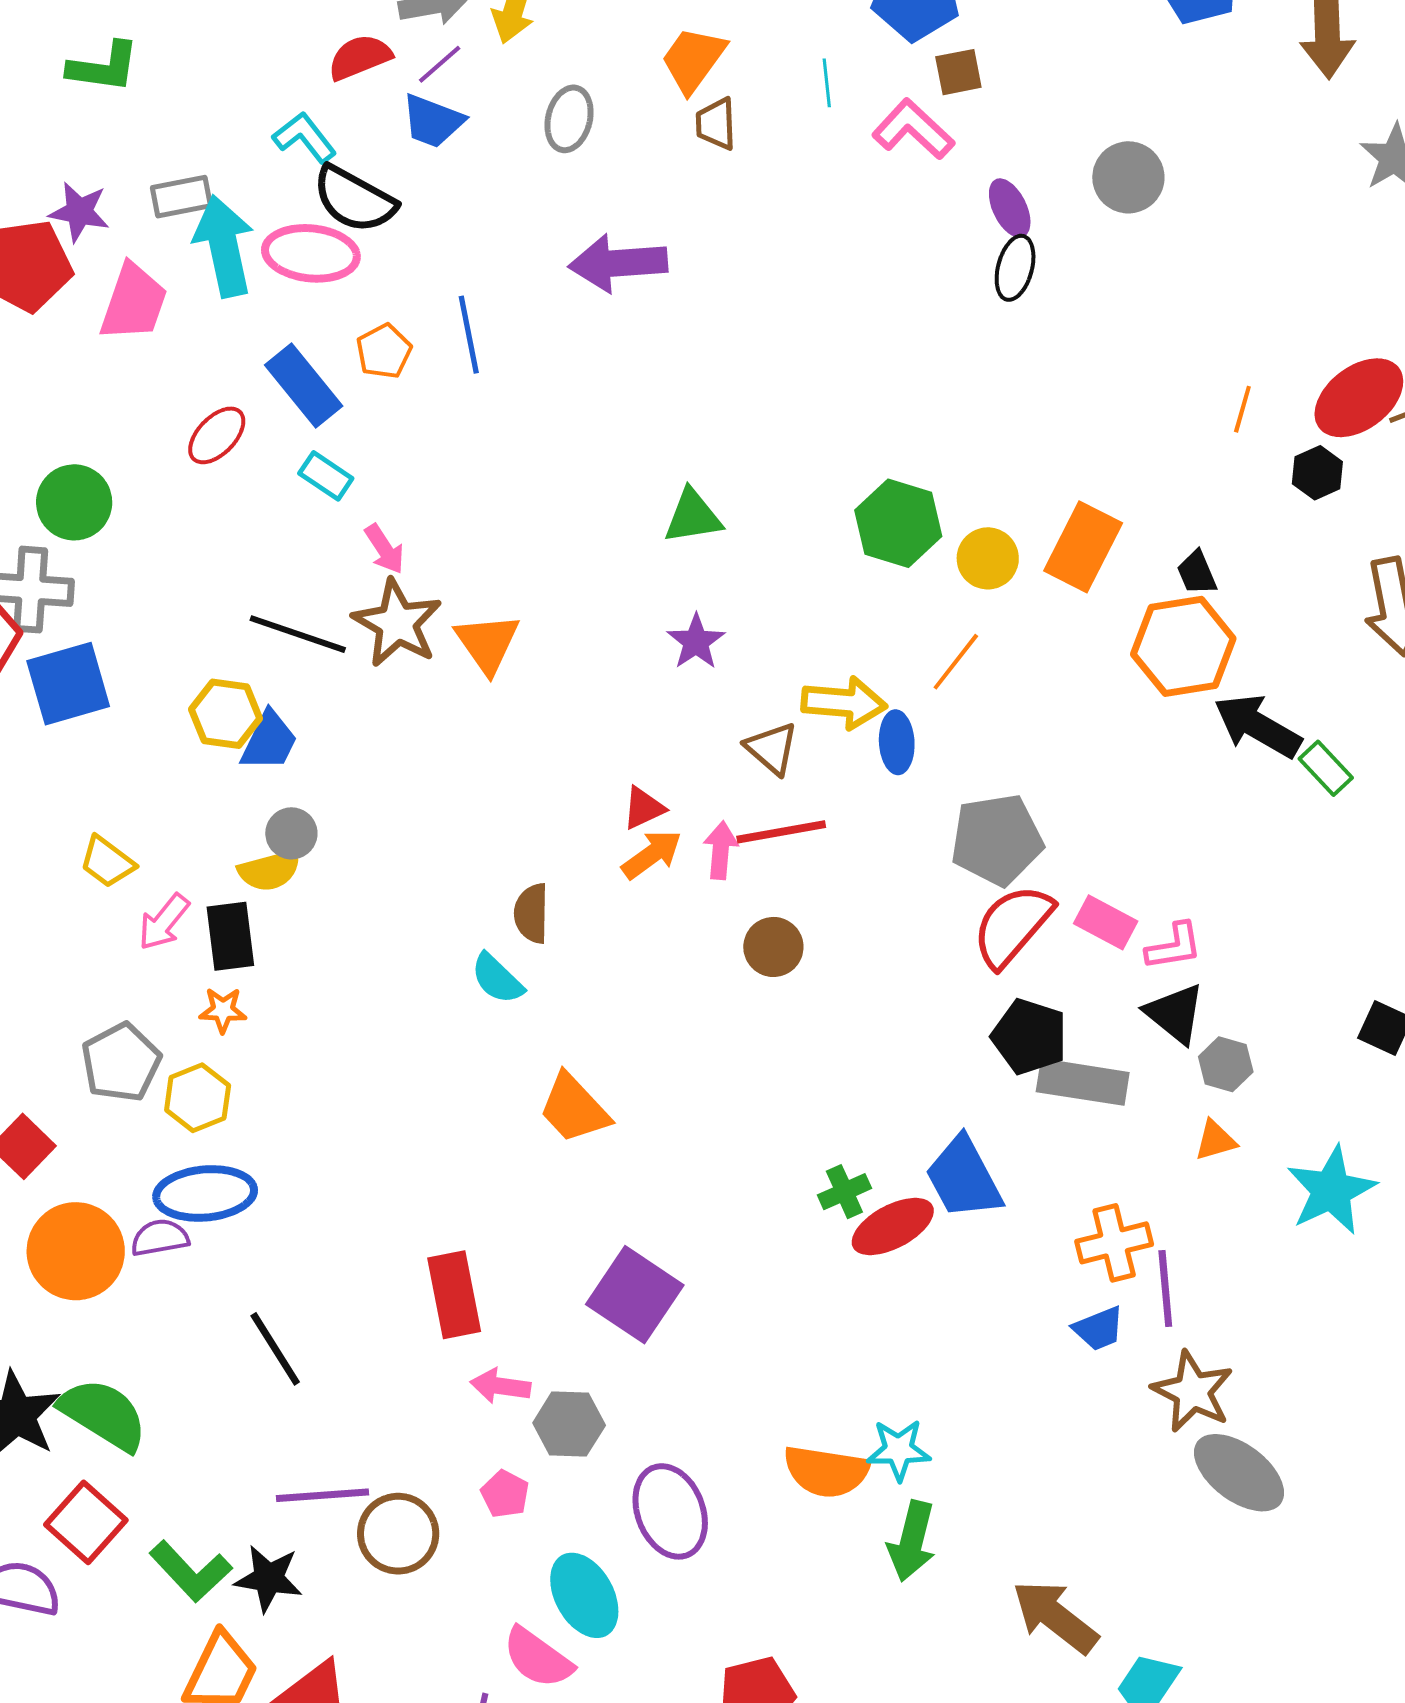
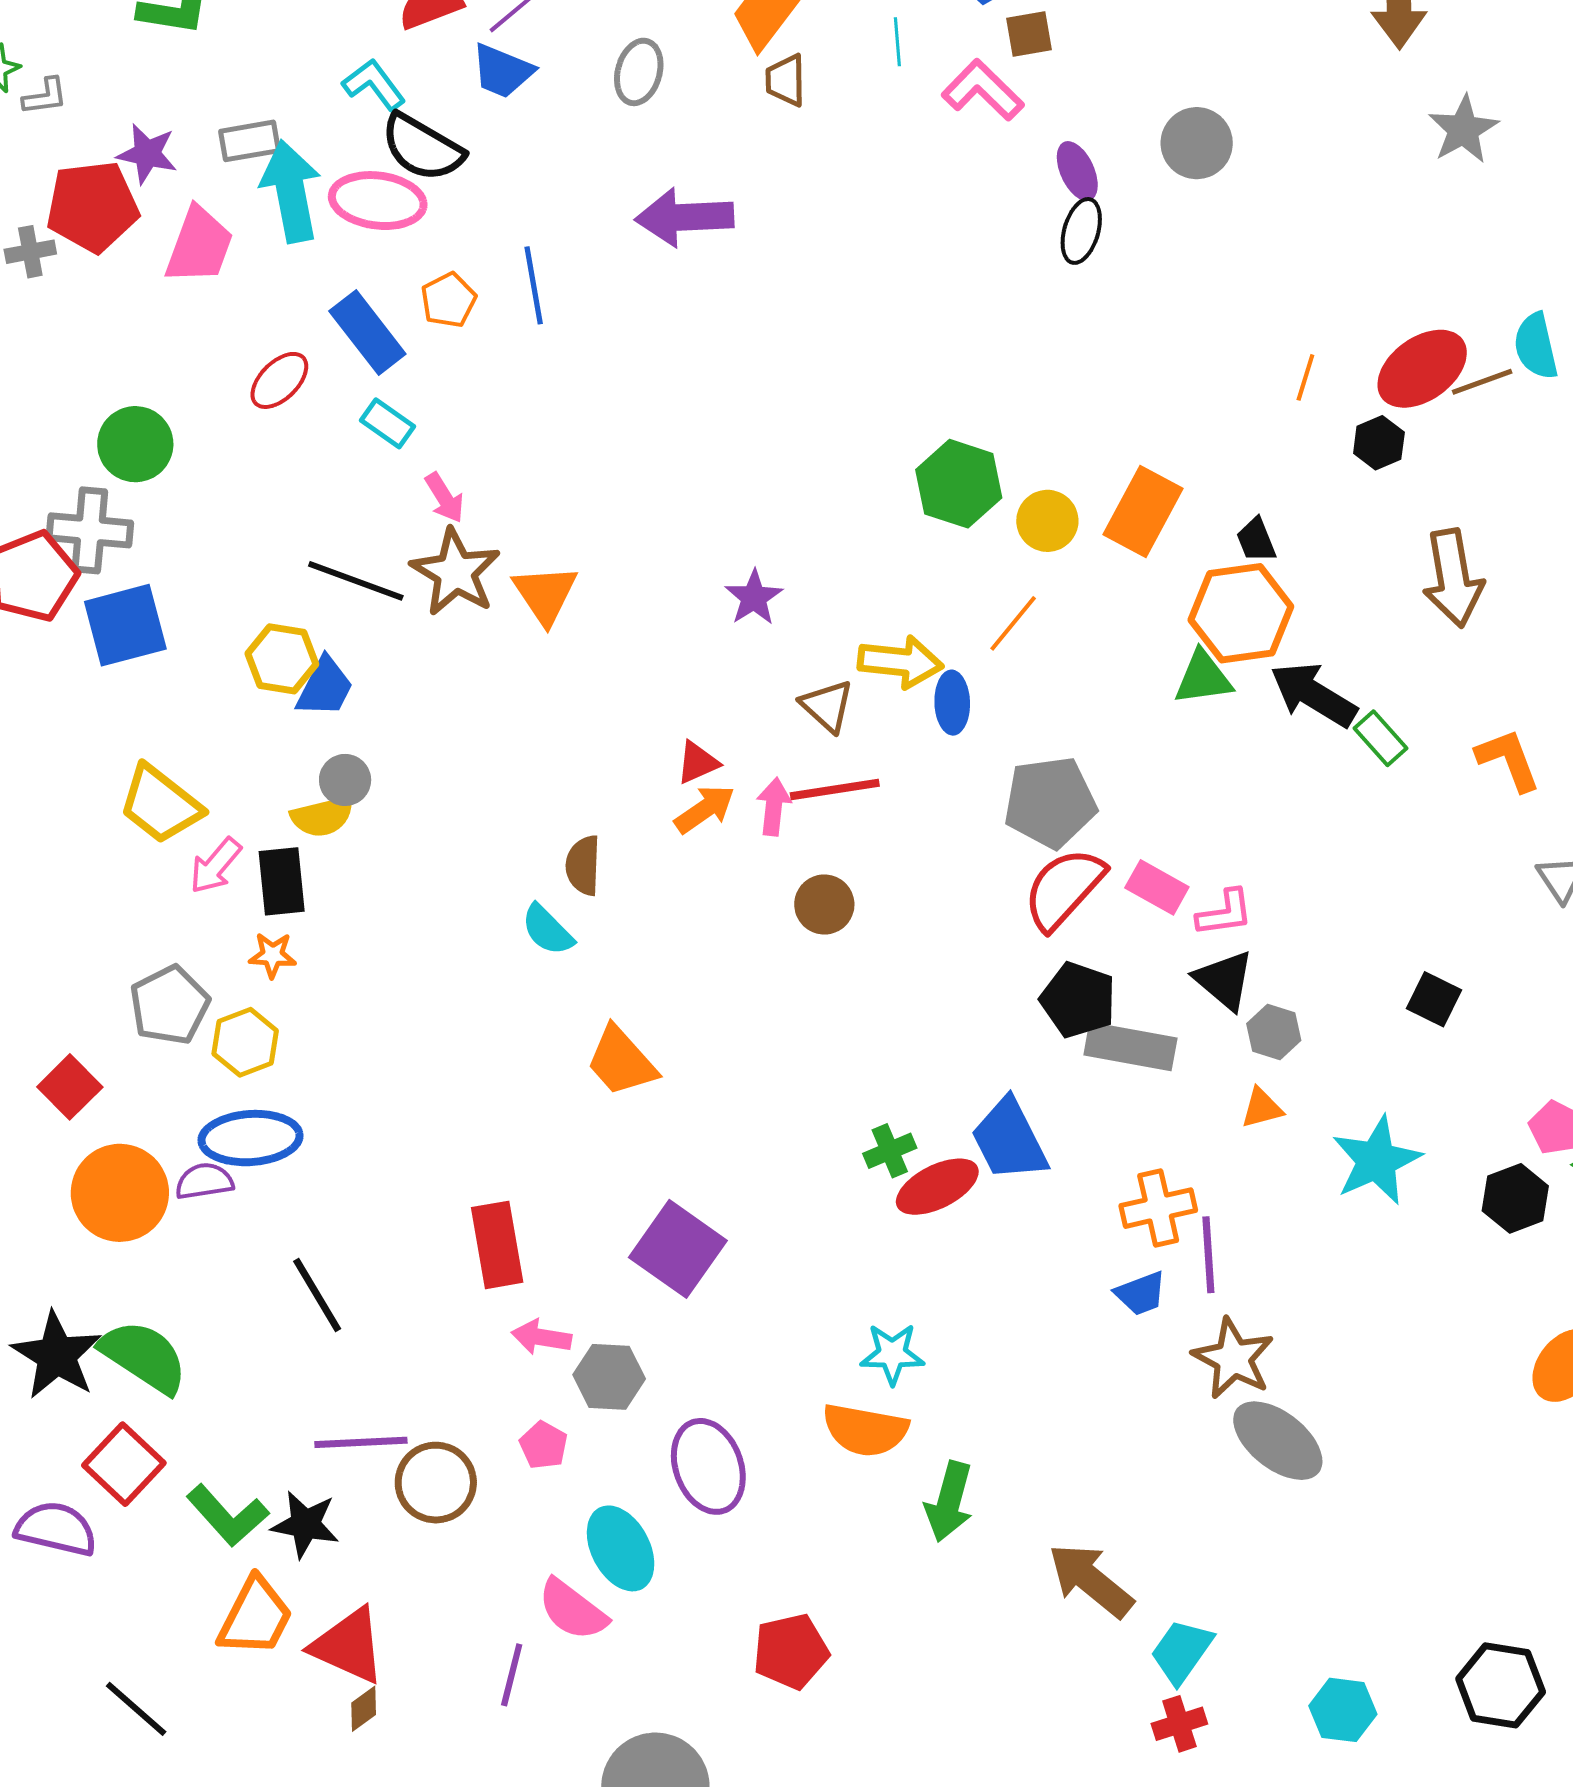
green triangle: (693, 516) -> (1203, 678), moved
yellow trapezoid: (107, 862) -> (160, 804), size x1.5
cyan star: (899, 1450) -> (892, 1354), moved

